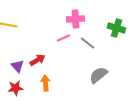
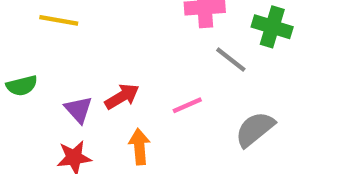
green cross: (116, 28) -> (272, 27), moved
pink line: (63, 38) -> (187, 105), moved

